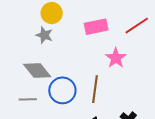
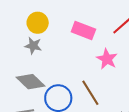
pink rectangle: (96, 27) -> (83, 31), turned 40
brown line: (95, 89) -> (90, 93), turned -32

